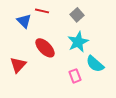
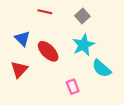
blue triangle: (24, 21) -> (22, 38), moved
pink rectangle: (75, 76) -> (73, 87), moved

